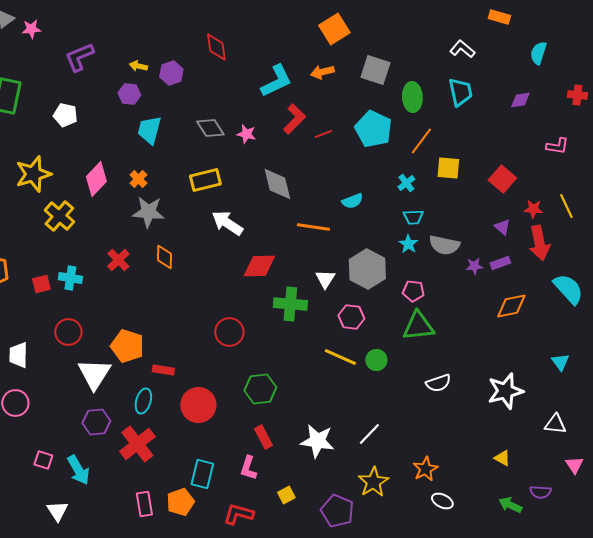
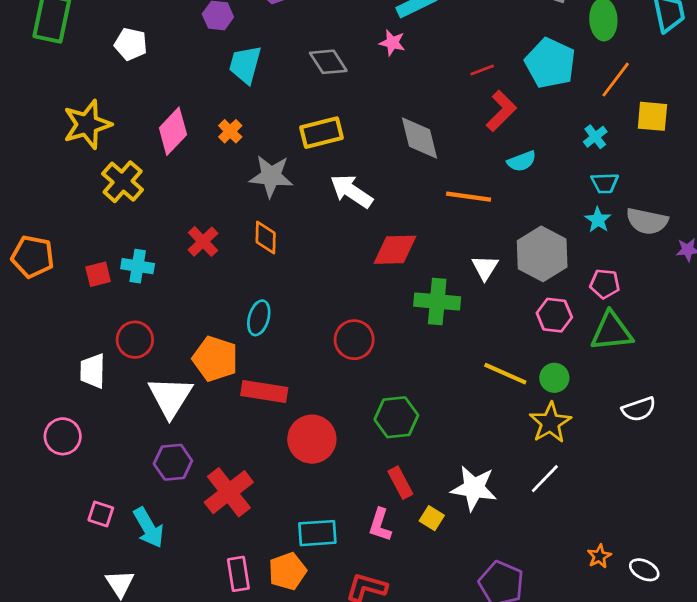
red L-shape: (294, 119) -> (501, 111), moved
pink star: (246, 134) -> (392, 43), moved
gray star: (148, 212) -> (271, 176), moved
pink hexagon: (351, 317) -> (554, 315), moved
white trapezoid: (18, 355) -> (93, 371), moved
red rectangle: (163, 370) -> (264, 391), size x1.5
cyan ellipse: (143, 401) -> (259, 318), moved
orange star: (425, 469) -> (599, 556), moved, size x0.7
cyan rectangle: (202, 474) -> (317, 533), turned 72
yellow star: (373, 482) -> (550, 423), moved
yellow square: (286, 495) -> (432, 518), moved, turned -30

